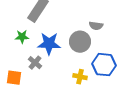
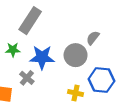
gray semicircle: (96, 26) -> (93, 38), turned 120

